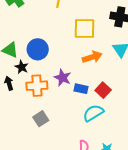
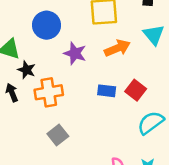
blue circle: (38, 49) -> (47, 25), moved
purple star: (63, 78) -> (75, 53), moved
cyan semicircle: (93, 113) -> (151, 123), moved

